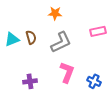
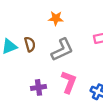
purple cross: (30, 81) -> (39, 87), moved

